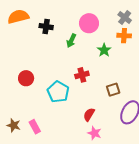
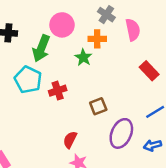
orange cross: (124, 36) -> (97, 39), moved
green arrow: (71, 41) -> (41, 48), size x1.5
cyan pentagon: (58, 92) -> (28, 80), moved

